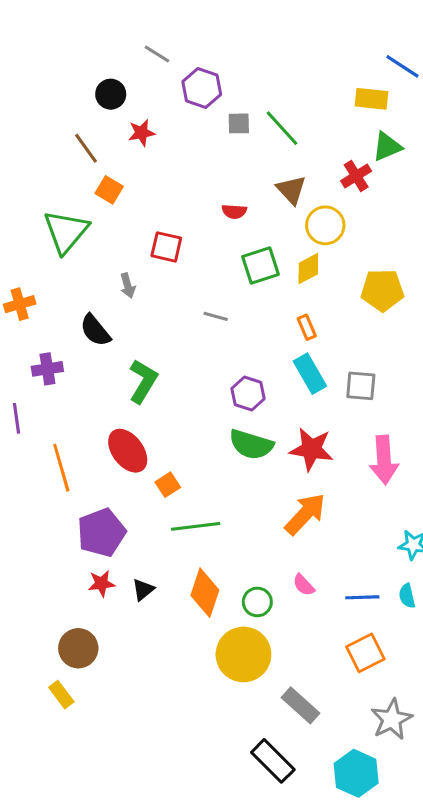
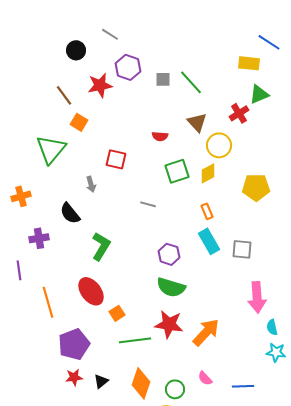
purple hexagon: (202, 88) -> (128, 67), moved
black circle: (111, 94) -> (76, 50), moved
red star: (142, 133) -> (100, 85), size x1.4
red star: (311, 449) -> (169, 324), moved
cyan semicircle: (407, 596) -> (272, 327), moved

